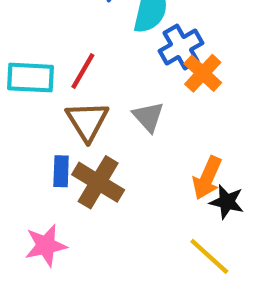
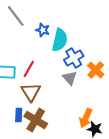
orange cross: (203, 73) -> (96, 70), moved
gray triangle: (148, 117) -> (70, 78), moved

